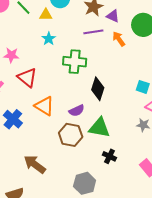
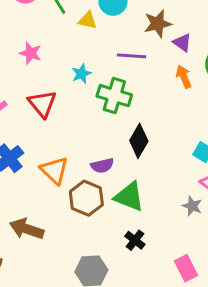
purple line: (93, 32) -> (131, 56), moved
cyan star: (49, 39) -> (81, 74), moved
pink star: (11, 55) -> (31, 53), moved
orange triangle: (44, 106) -> (54, 170), moved
brown arrow: (35, 164) -> (27, 229), turned -30

